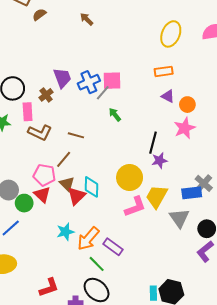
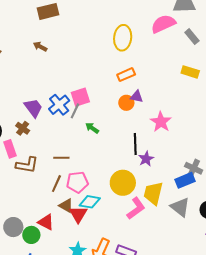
orange circle: (187, 105) -> (126, 103), moved
pink pentagon: (44, 175) -> (77, 182), moved
cyan diamond: (91, 187) -> (90, 202), turned -65

